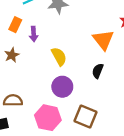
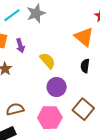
brown square: (86, 117) -> (83, 109), turned 30

